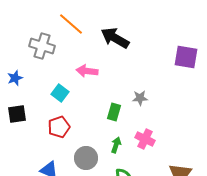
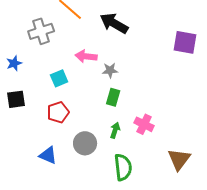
gray cross: (42, 46) -> (41, 31), turned -35
cyan square: (60, 93) -> (59, 78), turned 30
gray star: (140, 98) -> (110, 70), moved

